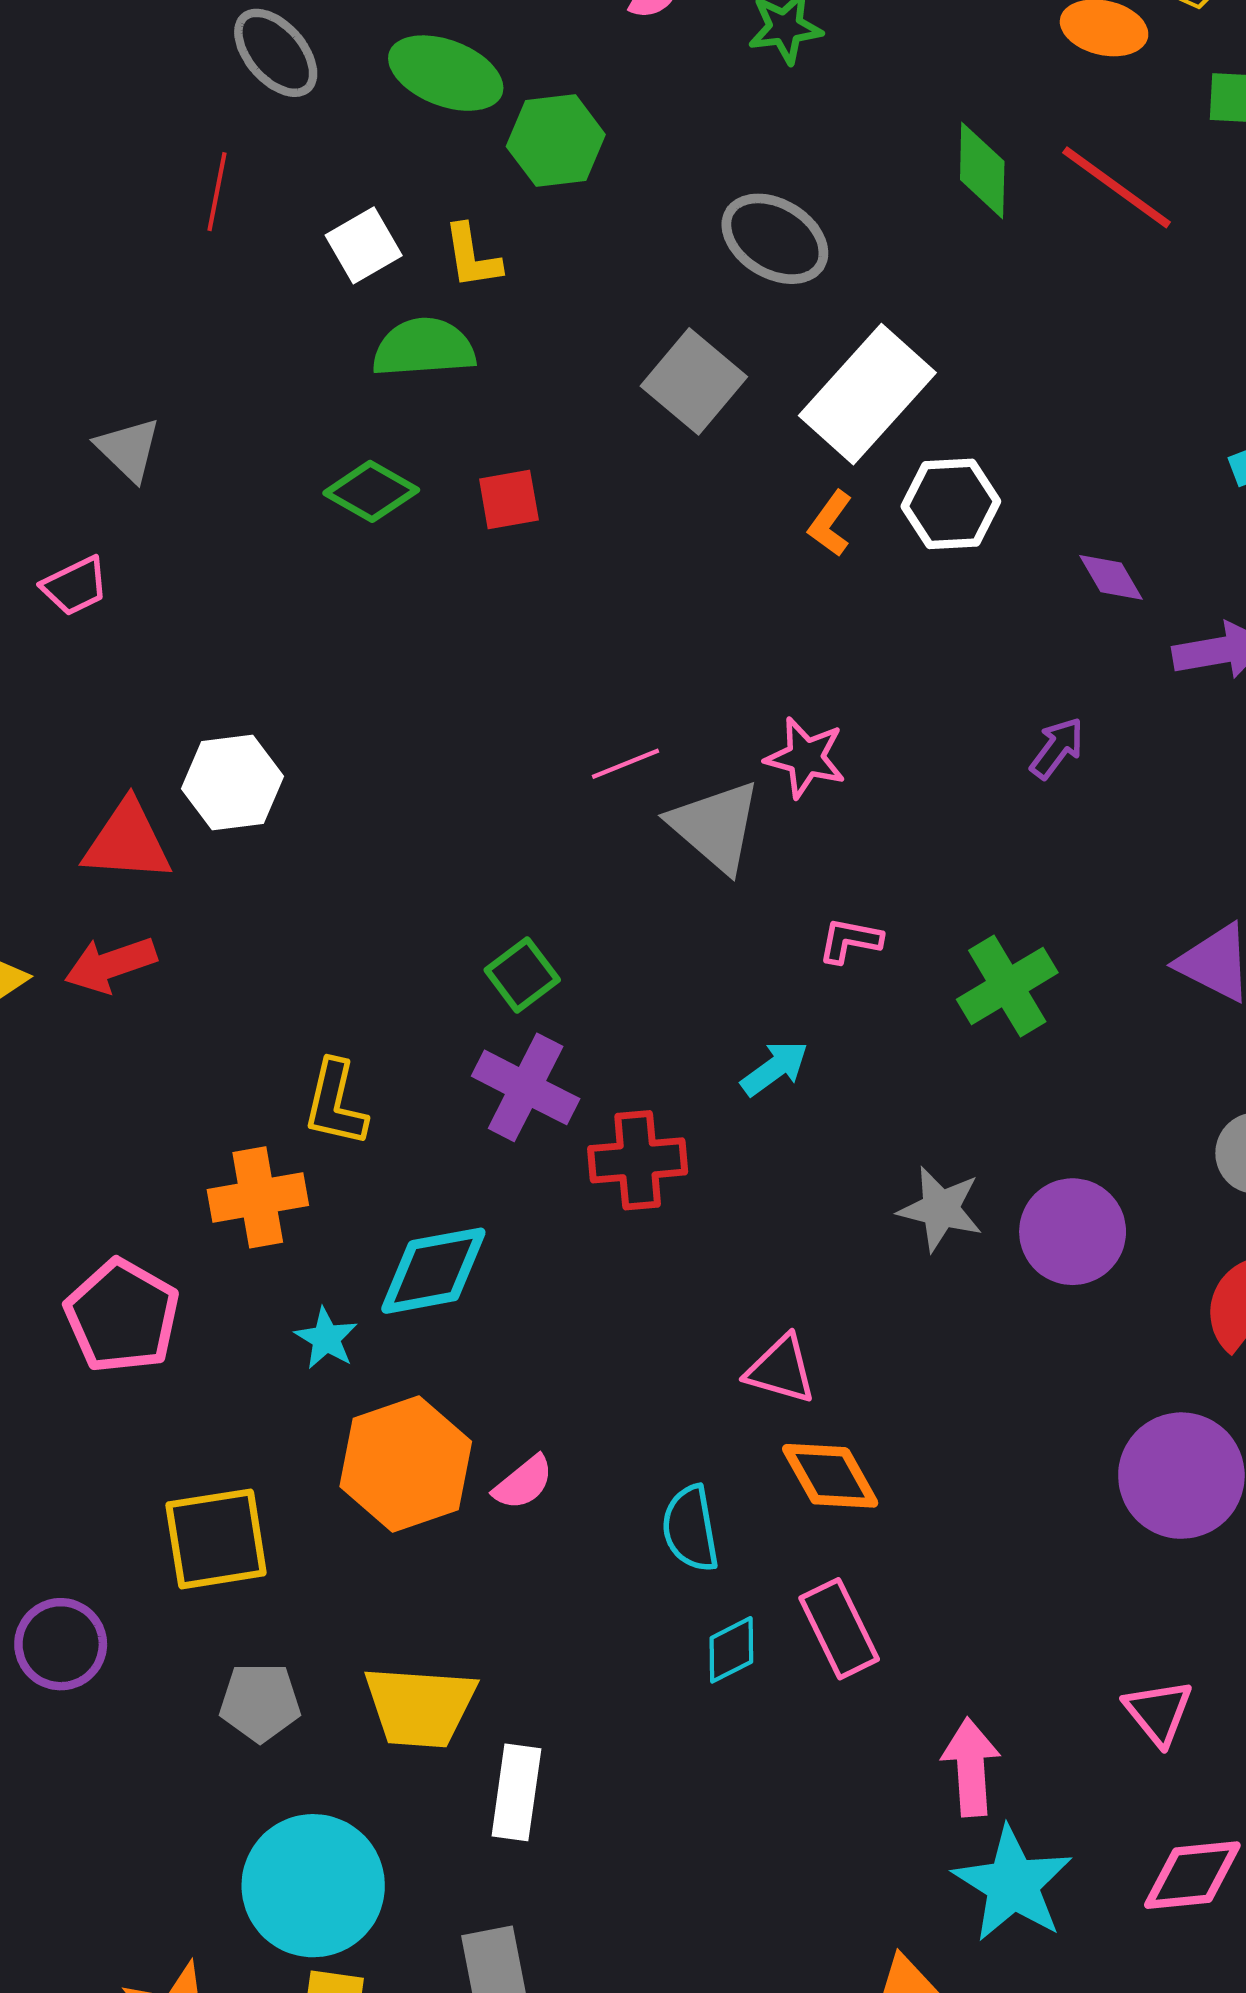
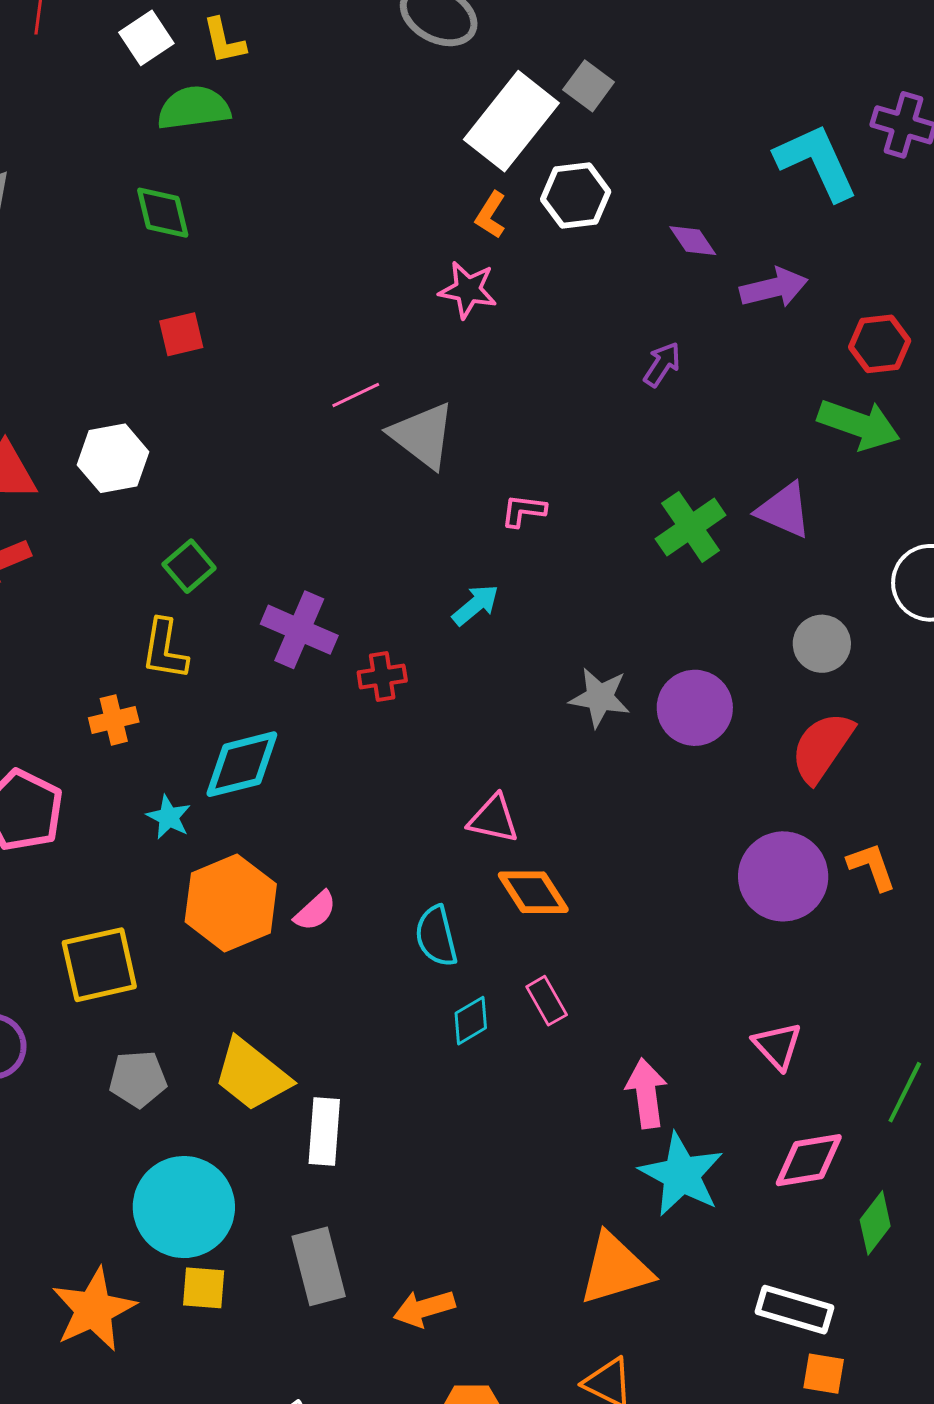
gray square: (694, 381) -> (589, 86), moved, size x0.7
green diamond: (371, 491) -> (163, 213), turned 50
red square: (509, 500) -> (181, 334), moved
pink star: (805, 758) -> (468, 290), moved
white hexagon: (233, 782) -> (113, 458), moved
green square: (522, 975) -> (189, 566), moved
green cross: (1007, 986) -> (691, 527), moved
red cross: (638, 1160) -> (382, 677), size x0.7
orange cross: (258, 1197) -> (114, 720), size x0.7
pink rectangle: (839, 1629) -> (547, 1001), size x0.7
yellow trapezoid: (420, 1707) -> (252, 1075), turned 38

